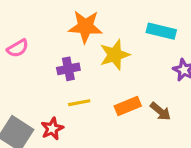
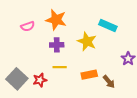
orange star: (85, 27) -> (56, 20), moved
cyan rectangle: (161, 31) -> (108, 26), moved
yellow star: (115, 55) -> (87, 41), turned 30

